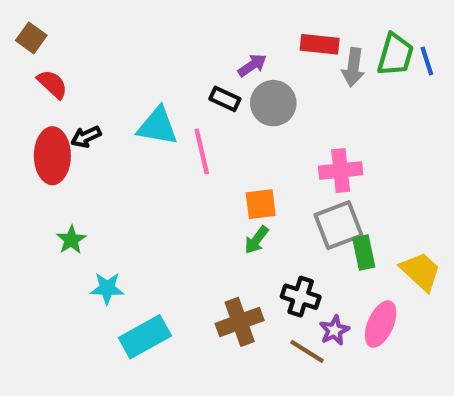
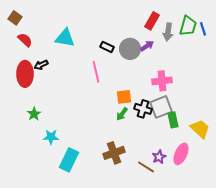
red rectangle: (320, 44) -> (152, 21), turned -66
purple arrow: (252, 65) -> (147, 46), moved
cyan triangle: (158, 126) -> (65, 38), moved
black cross: (301, 297) -> (143, 109), moved
cyan rectangle: (145, 337) -> (69, 160), turned -35

